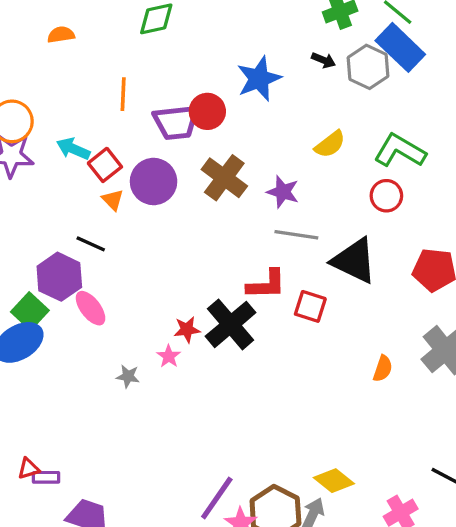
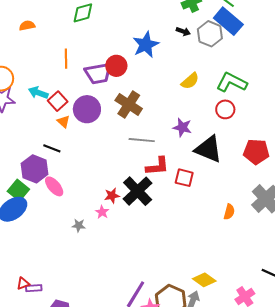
purple star: (283, 192) -> (182, 127), moved
gray line: (296, 235) -> (142, 140), moved

